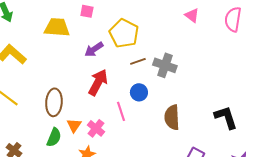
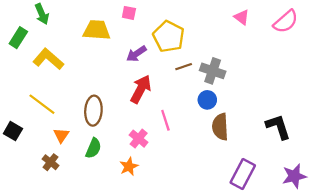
pink semicircle: (233, 19) -> (286, 21), turned -140
blue circle: (139, 92) -> (207, 100), moved
orange triangle: (74, 125) -> (61, 135), moved

